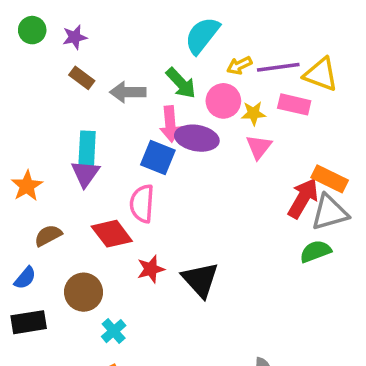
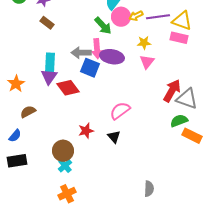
gray arrow: (128, 92) -> (81, 53), moved
pink circle: (223, 101) -> (121, 17), moved
pink rectangle: (294, 104) -> (179, 38), moved
orange rectangle: (330, 179) -> (192, 136), moved
pink semicircle: (142, 204) -> (120, 111), moved, turned 50
gray triangle: (330, 212) -> (187, 99), turned 35
red diamond: (112, 234) -> (68, 88), moved
black triangle: (200, 280) -> (114, 137), size x0.6
brown circle: (84, 292) -> (63, 151), moved

